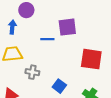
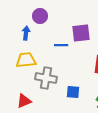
gray cross: (32, 72) -> (46, 78), size x1.5
blue square: (59, 86) -> (73, 92), turned -32

